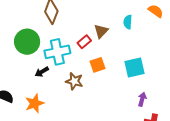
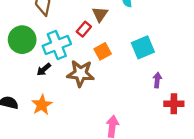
brown star: (74, 81) -> (81, 73), size x1.4

